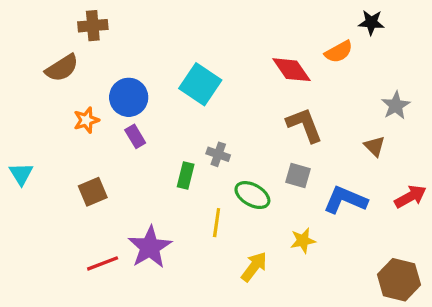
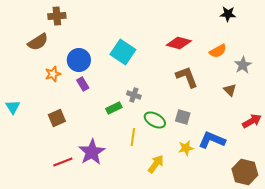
orange semicircle: (339, 52) -> (218, 51), moved
red diamond: (291, 70) -> (179, 43), turned -40
green rectangle: (186, 175) -> (114, 108), turned 49
gray square: (298, 175) -> (183, 117), moved
blue L-shape: (345, 200) -> (212, 140), moved

